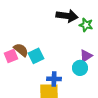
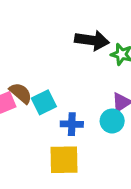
blue cross: (54, 79) -> (72, 124), moved

